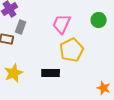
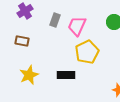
gray rectangle: (21, 27) -> (55, 20), moved

